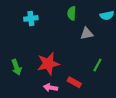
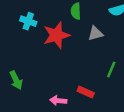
cyan cross: (31, 18) -> (28, 21), turned 32
red star: (48, 64) -> (56, 35), moved

